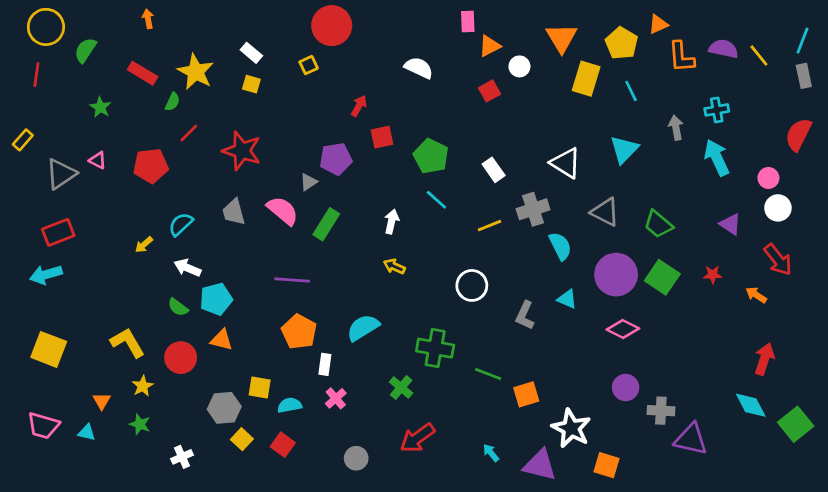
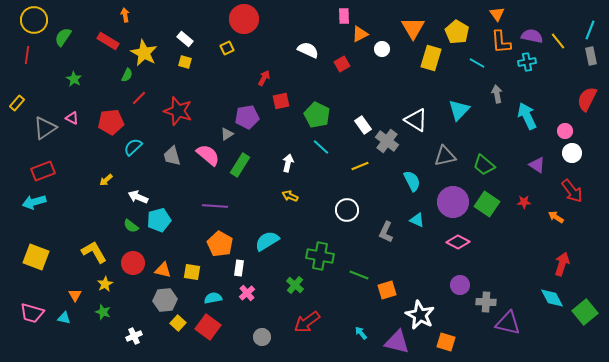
orange arrow: (148, 19) -> (125, 15), moved
orange triangle: (658, 24) -> (497, 14), moved, turned -42
red rectangle: (143, 73) -> (108, 41), moved
red square: (490, 91) -> (342, 64), moved
cyan line: (631, 91) -> (477, 63), moved, turned -35
cyan cross: (717, 110) -> (527, 62), moved
gray cross: (533, 209) -> (387, 141), moved, turned -35
gray triangle: (605, 212) -> (445, 156), turned -40
cyan semicircle: (181, 224) -> (133, 147), moved
orange triangle: (221, 340) -> (163, 270), moved
yellow square: (260, 388) -> (192, 272), moved
red square: (283, 445) -> (208, 327), size x1.4

